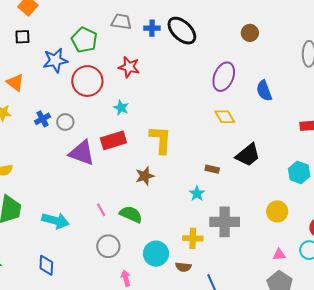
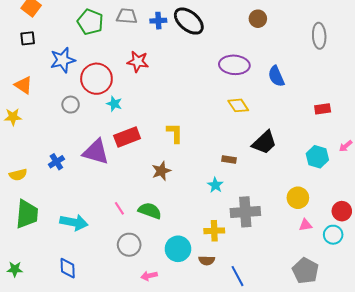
green pentagon: (84, 40) -> (90, 22), moved
purple ellipse: (224, 77) -> (234, 65), turned 76
cyan star: (121, 108) -> (114, 104), moved
blue cross: (42, 119) -> (56, 162), moved
gray circle: (65, 122) -> (71, 105), moved
yellow L-shape: (161, 140) -> (175, 133), size x0.7
pink triangle: (279, 255) -> (306, 225), moved
pink arrow: (126, 278) -> (149, 276), turned -84

